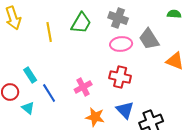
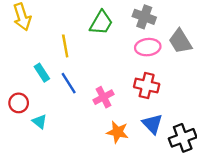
yellow line: (49, 32) -> (65, 46), moved
cyan rectangle: (30, 75) -> (42, 73), moved
blue line: (49, 93) -> (69, 83), moved

